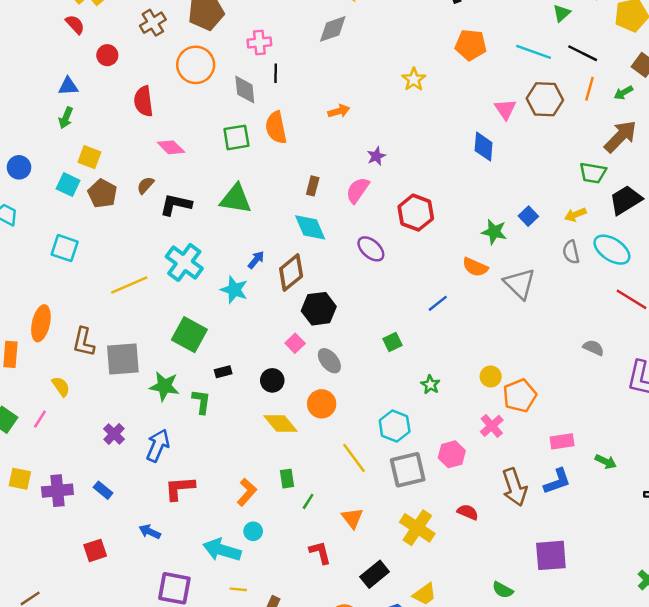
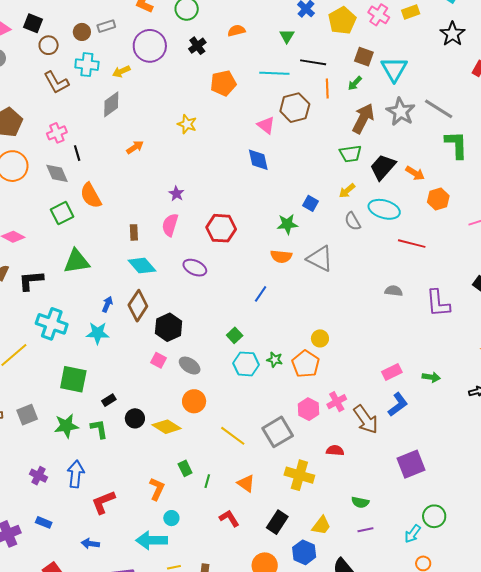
orange arrow: (339, 111) -> (135, 147), moved
gray square: (123, 359) -> (27, 415), size x0.7
black circle: (272, 380) -> (135, 418), moved
orange pentagon: (520, 396) -> (306, 364), moved
cyan hexagon: (395, 426) -> (246, 364), moved
pink cross: (492, 426) -> (337, 402), moved, turned 30
green semicircle: (503, 590) -> (360, 502), moved

